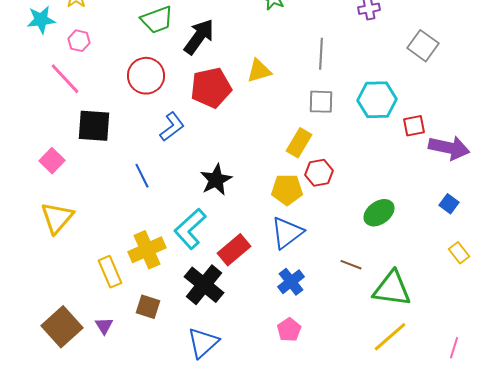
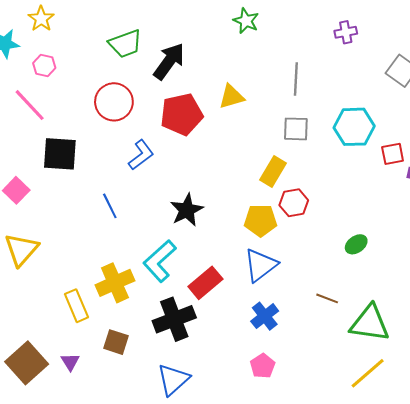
green ellipse: (379, 213) -> (356, 244), size x0.7
black cross: (204, 285) -> (174, 319), turned 30

